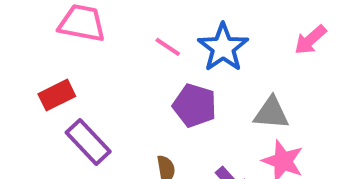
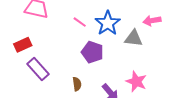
pink arrow: (310, 40) -> (152, 21), turned 30
gray triangle: (271, 113) -> (134, 38), moved

